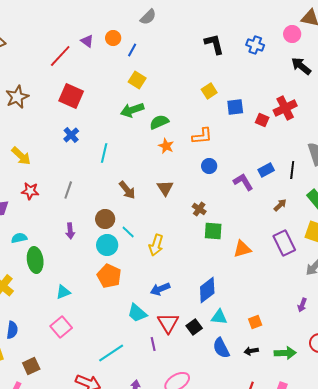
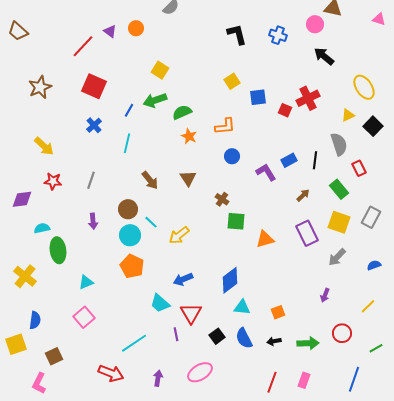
blue line: (132, 50) -> (129, 110), moved
yellow arrow: (156, 245) -> (179, 235), turned 35
black square: (194, 327) -> (217, 336), moved

